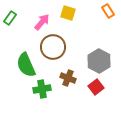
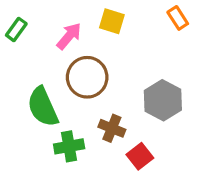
red square: (96, 87) -> (140, 156), moved

